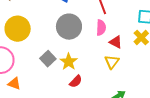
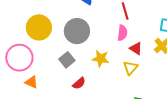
gray circle: (69, 27) -> (77, 31), moved
yellow star: (69, 62) -> (101, 59), moved, turned -30
red semicircle: (76, 81) -> (79, 83), moved

